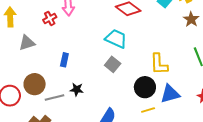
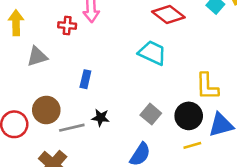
red cross: (50, 18) -> (67, 26), turned 32
gray square: (113, 64) -> (151, 114), moved

